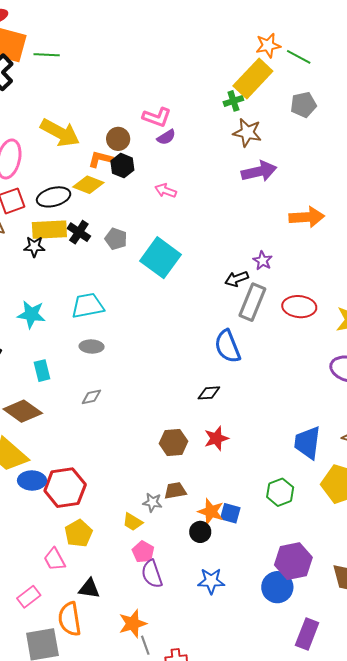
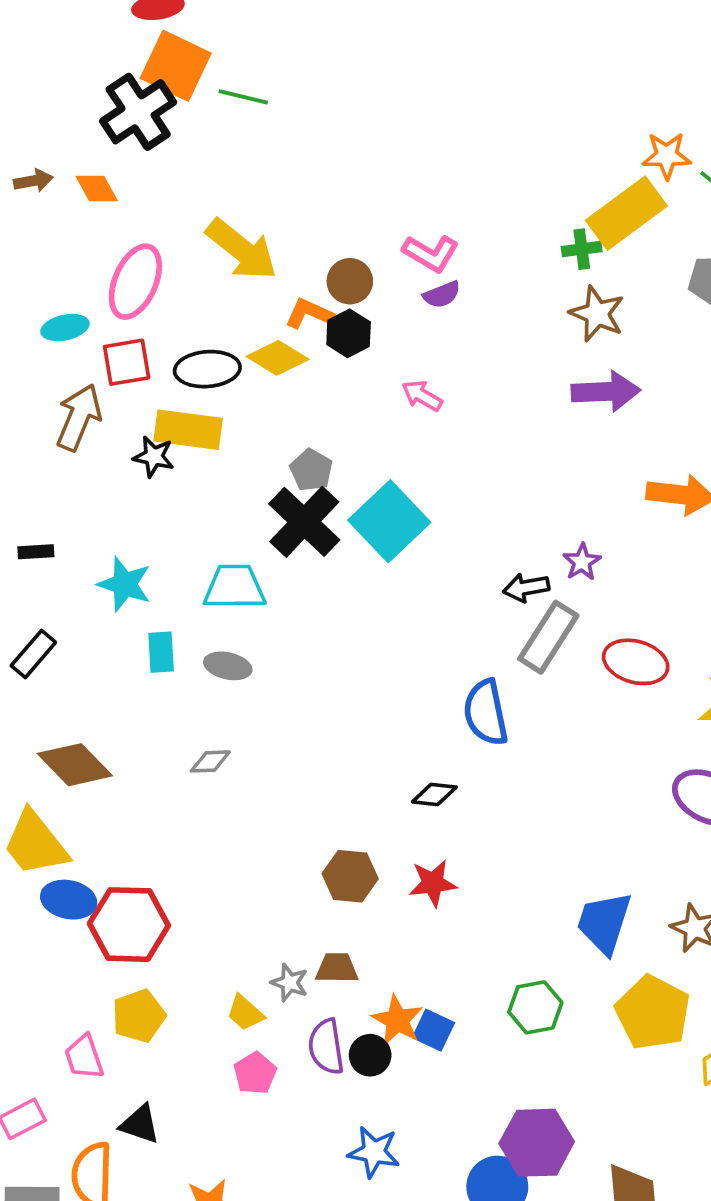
black cross: (79, 232) -> (304, 522), moved, size x1.6
cyan rectangle: (42, 371) -> (161, 652), moved
purple semicircle: (152, 574) -> (326, 1047), moved

